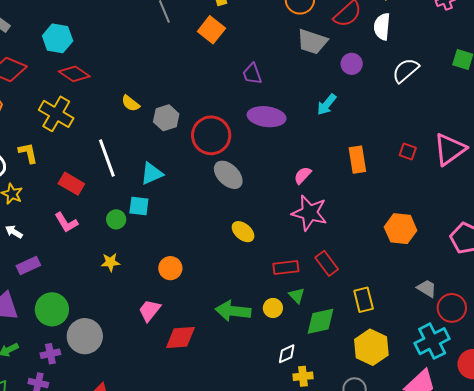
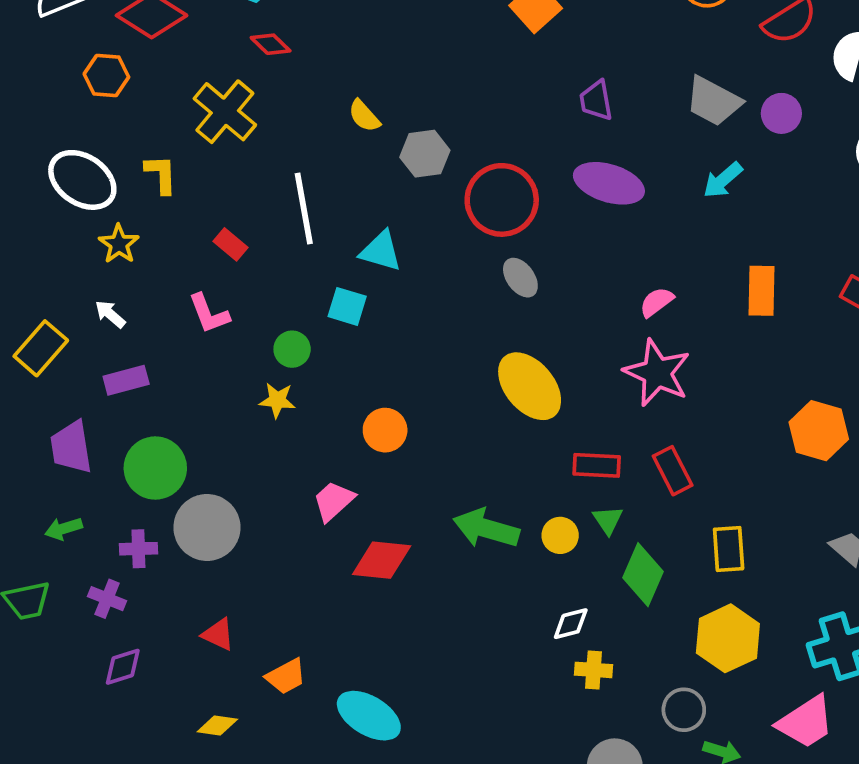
gray trapezoid: (312, 42) -> (713, 101), moved
red diamond: (74, 74) -> (271, 44), size x0.7
cyan triangle: (152, 174) -> (381, 251), turned 30
gray ellipse: (228, 175) -> (520, 278), size x0.7
red rectangle: (71, 184) -> (231, 244), size x0.7
green circle: (116, 219) -> (292, 349), moved
yellow ellipse: (243, 232) -> (530, 386), size x1.6
green diamond: (320, 321) -> (643, 575), turned -64

